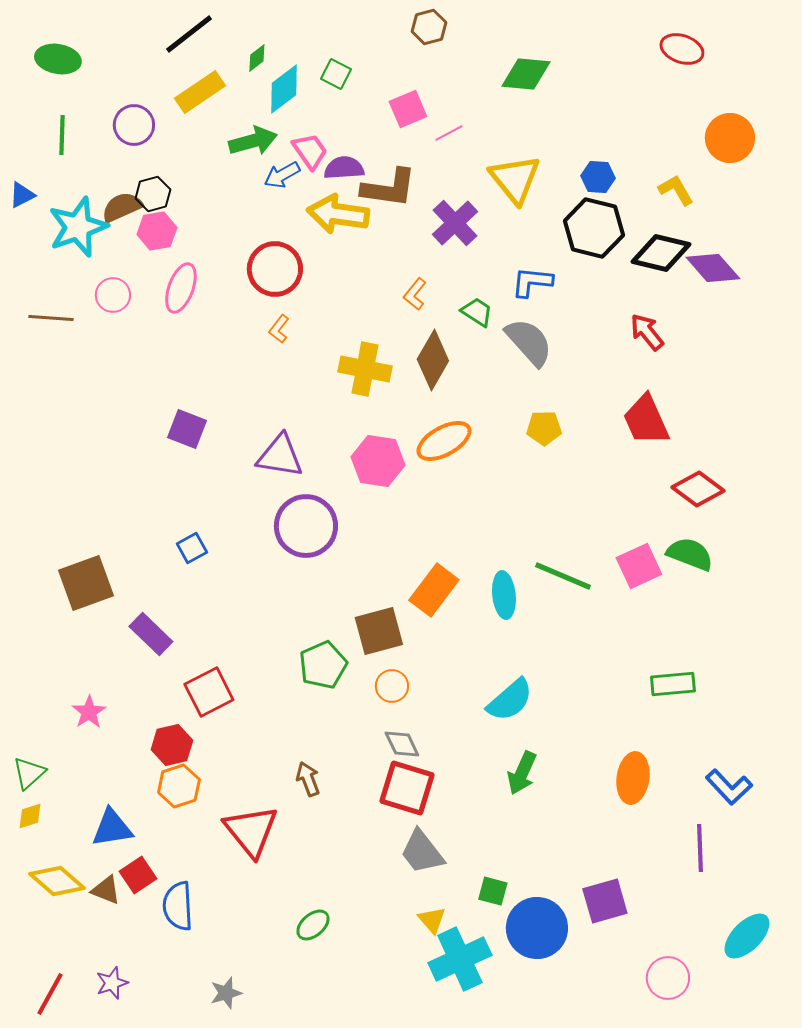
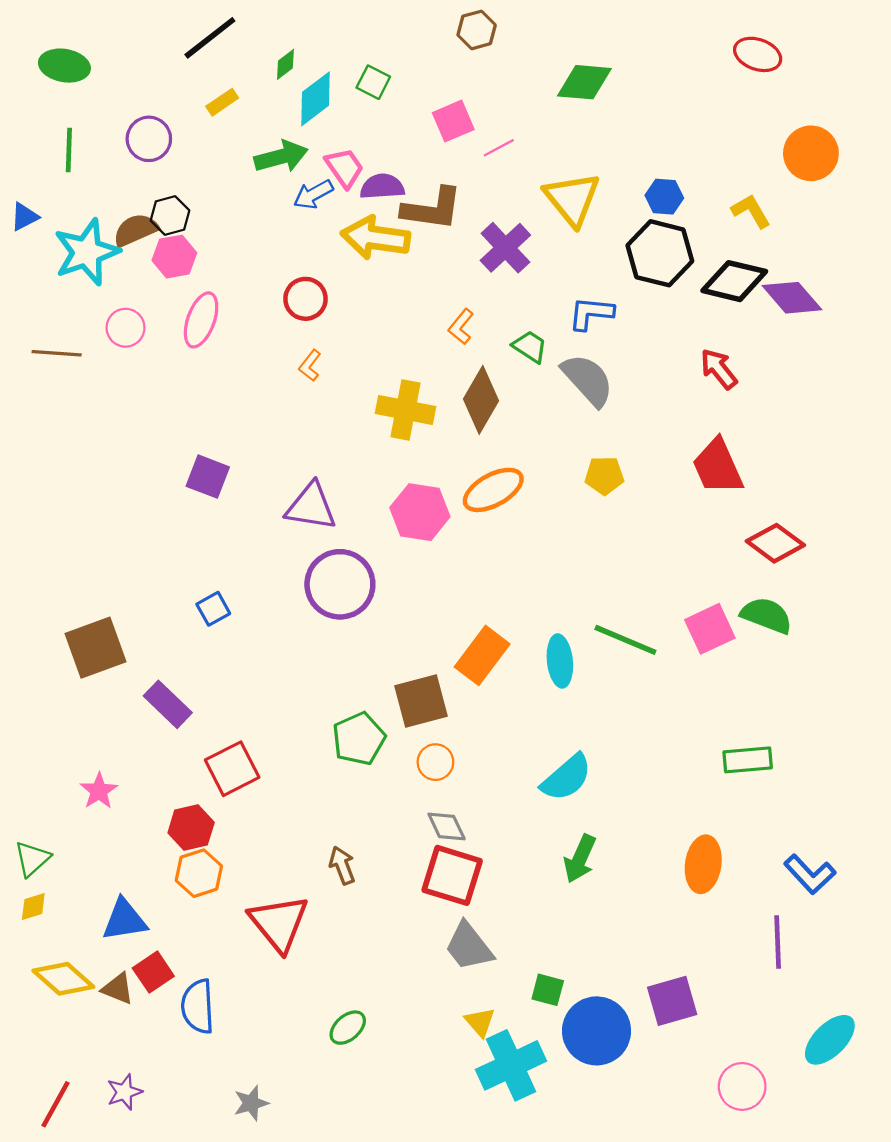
yellow rectangle: (200, 92) -> (222, 102), size x0.6
red circle: (275, 269) -> (305, 299), size x0.7

